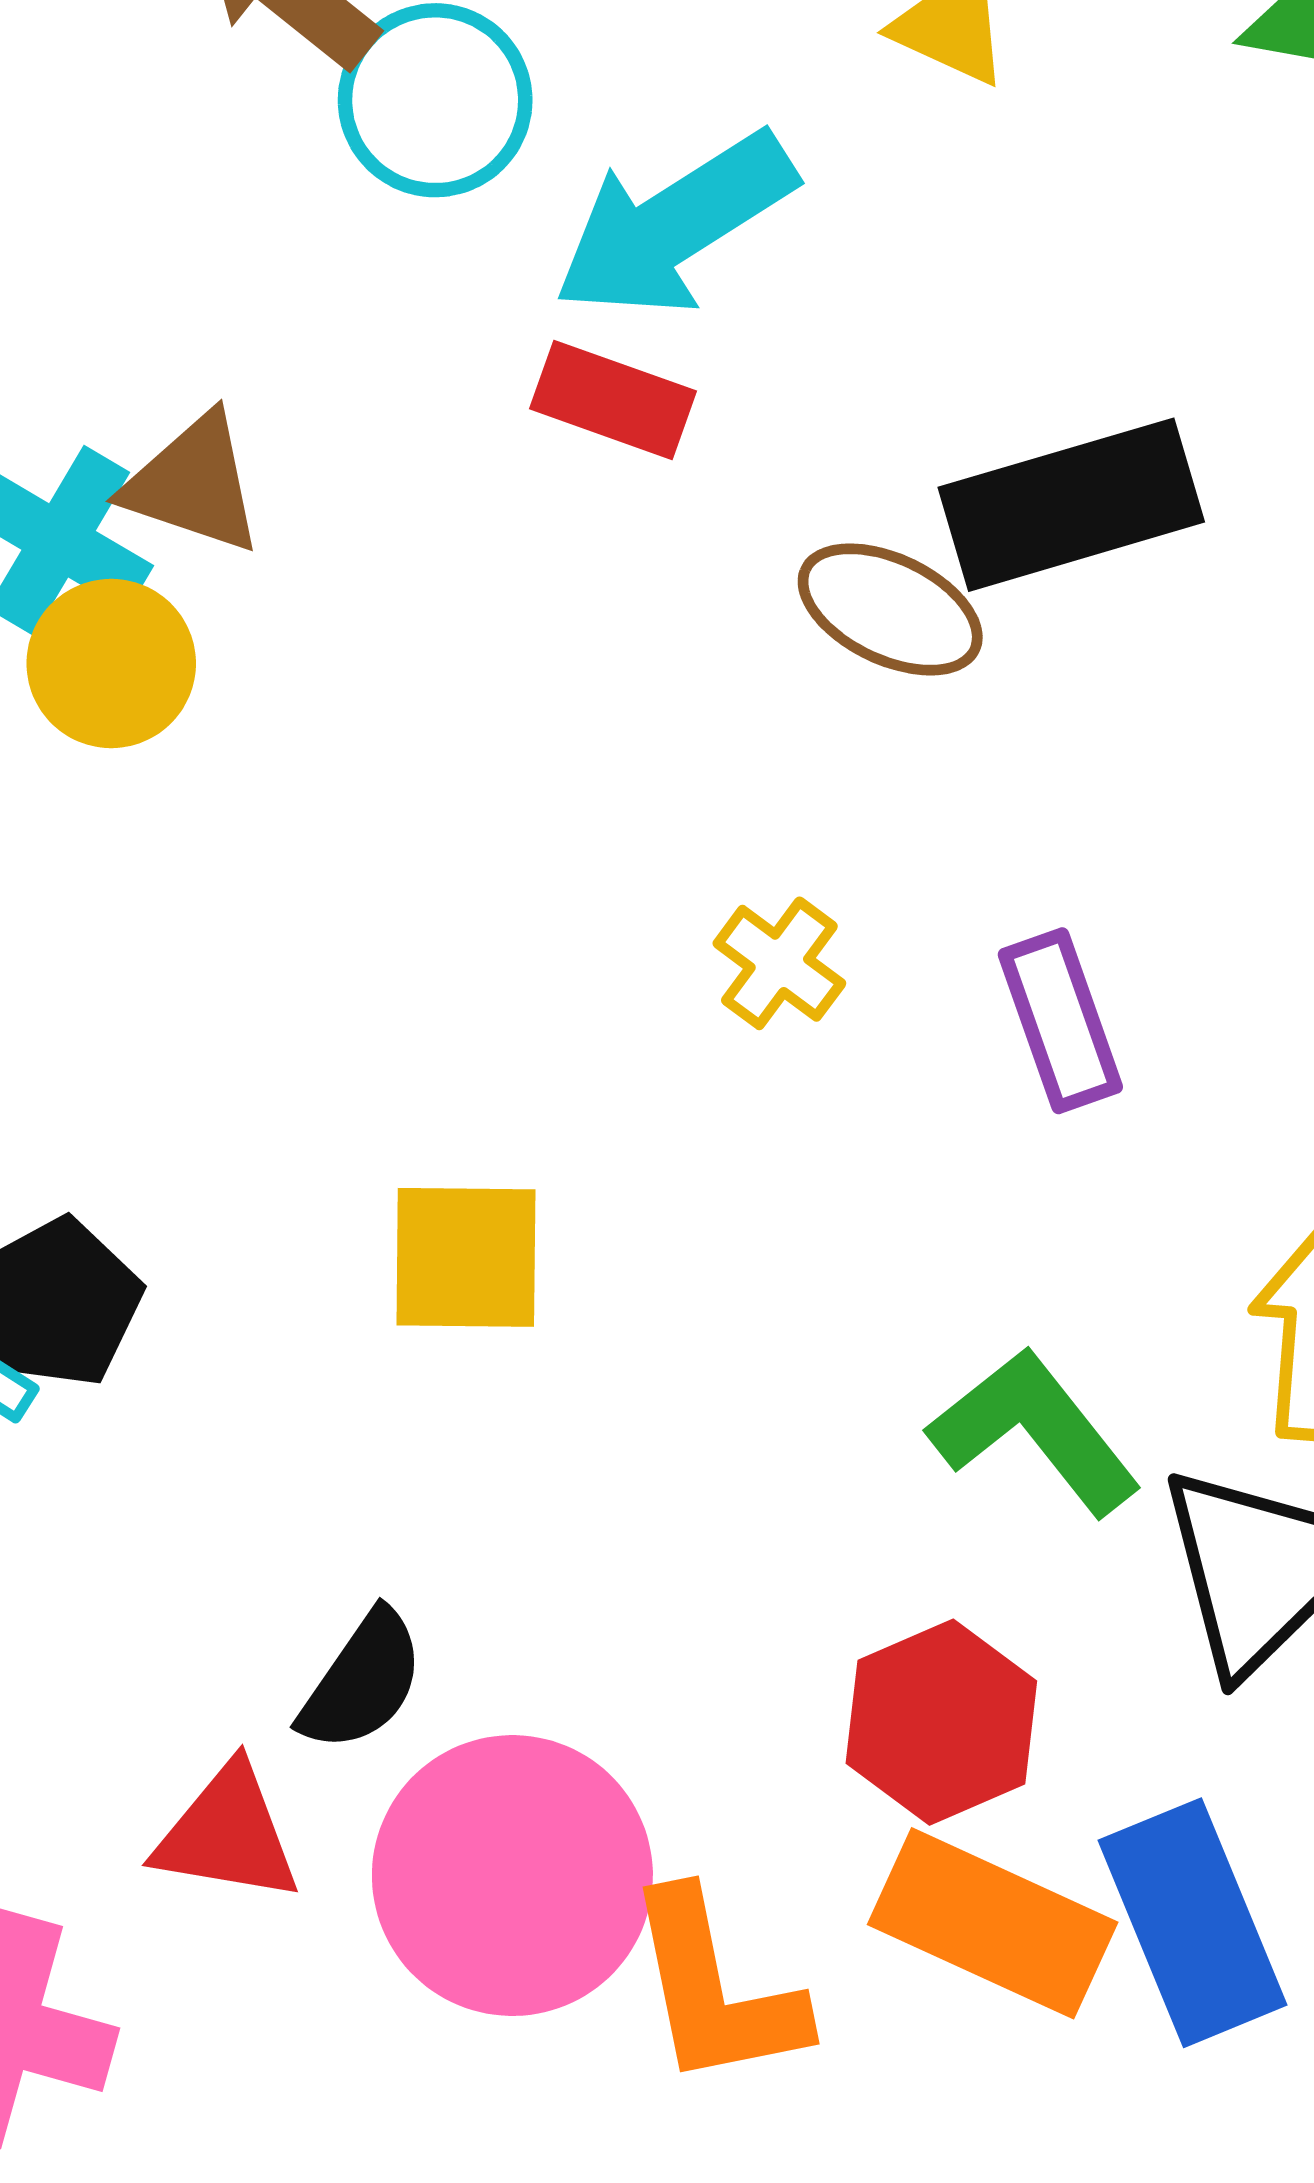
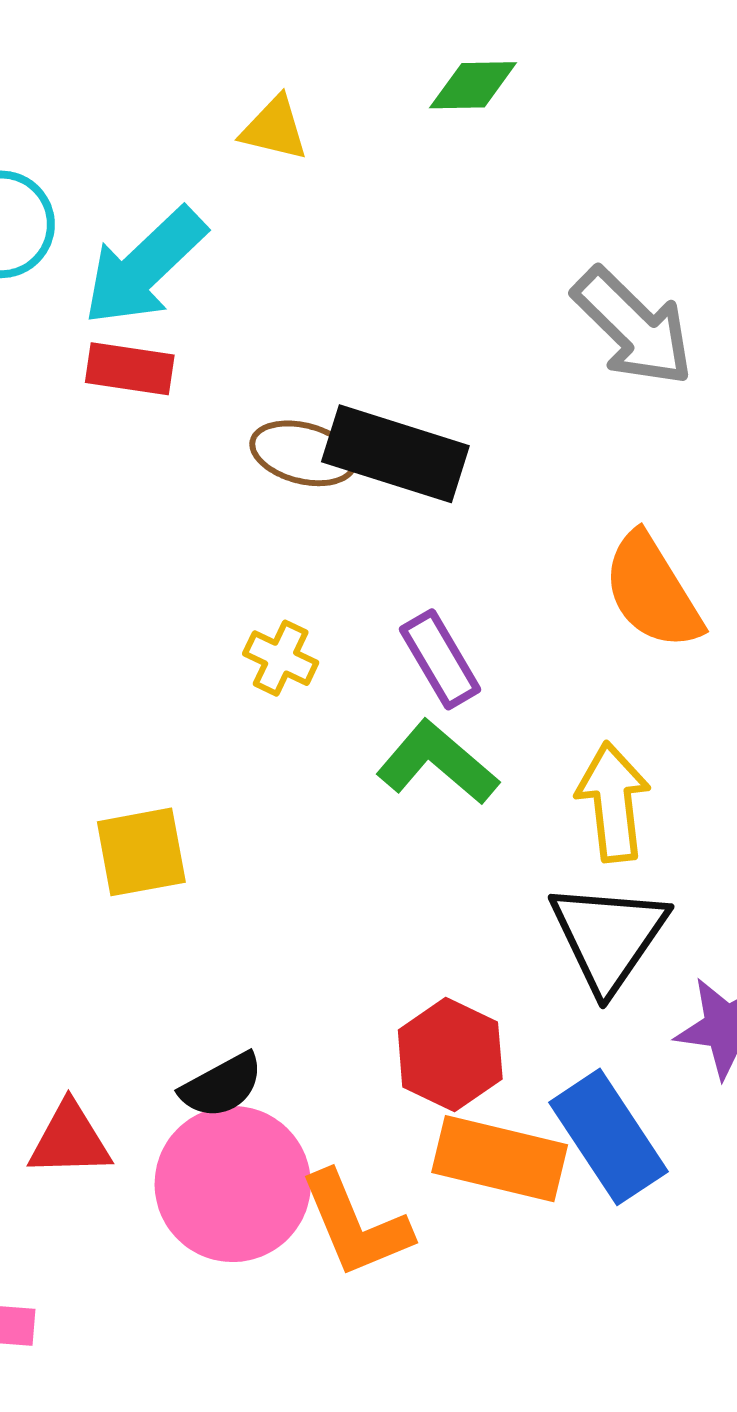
black rectangle: (1071, 505) -> (395, 454), moved, turned 45
green L-shape: (1035, 1431) -> (437, 763), moved
black semicircle: (362, 1681) -> (222, 1085), moved, turned 38
red triangle: (227, 1834) -> (70, 1140), moved

